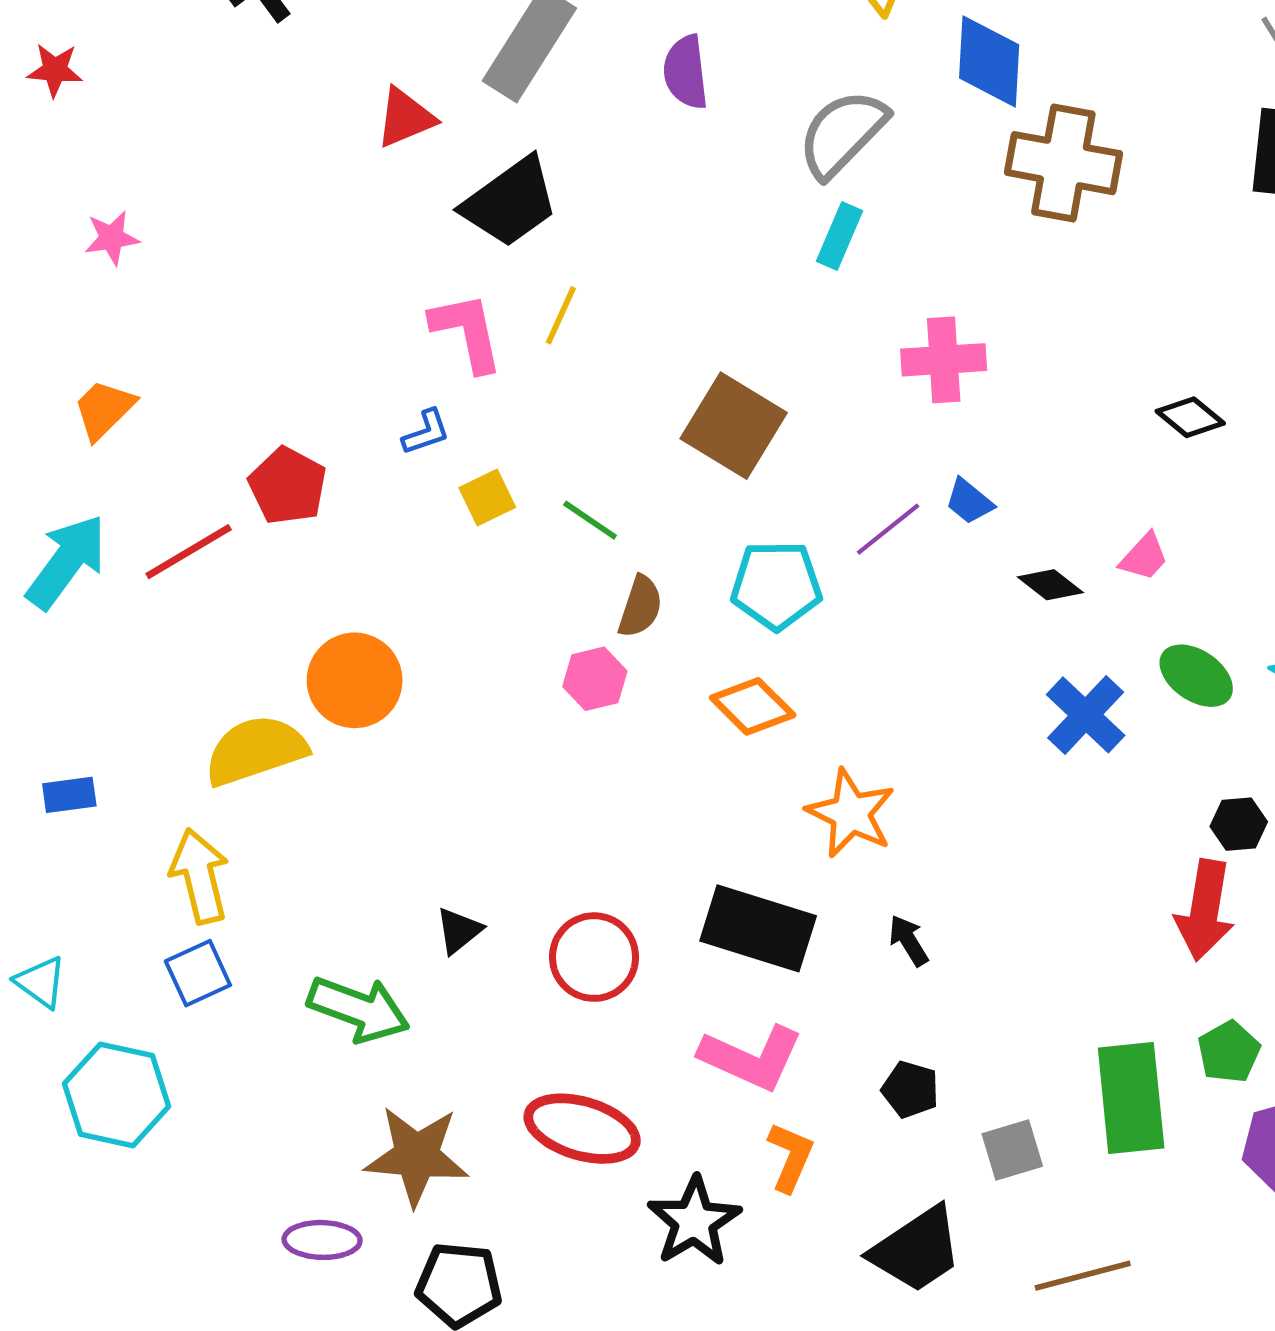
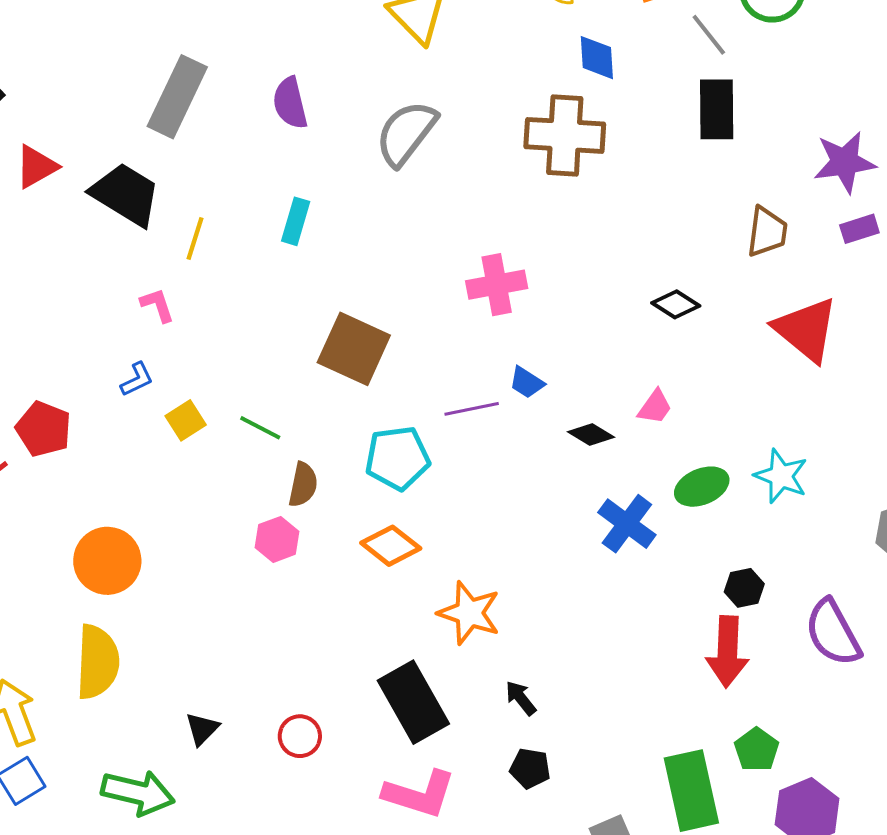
blue diamond: (989, 61) -> (597, 58), moved, size x0.7
red triangle: (405, 118) -> (36, 167), moved
black trapezoid: (510, 202) -> (126, 194), moved, turned -106
cyan rectangle: (840, 236) -> (296, 221), moved
yellow line: (561, 315) -> (195, 239), moved
pink L-shape: (467, 332) -> (157, 305), size x0.6
purple line: (888, 529) -> (472, 409), turned 34
green ellipse: (1196, 676) -> (702, 487), turned -50
yellow semicircle: (256, 750) -> (97, 662), moved, turned 118
black rectangle: (758, 928) -> (413, 702), turned 50
red circle: (594, 957) -> (300, 736), size x0.7
black pentagon: (910, 1089) -> (530, 768), moved

